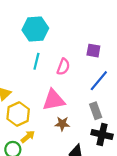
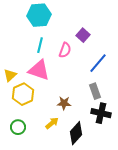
purple square: (93, 51) -> (83, 35), moved, turned 32
pink triangle: (54, 100) -> (39, 70), moved, turned 30
yellow arrow: (28, 137) -> (52, 123), moved

